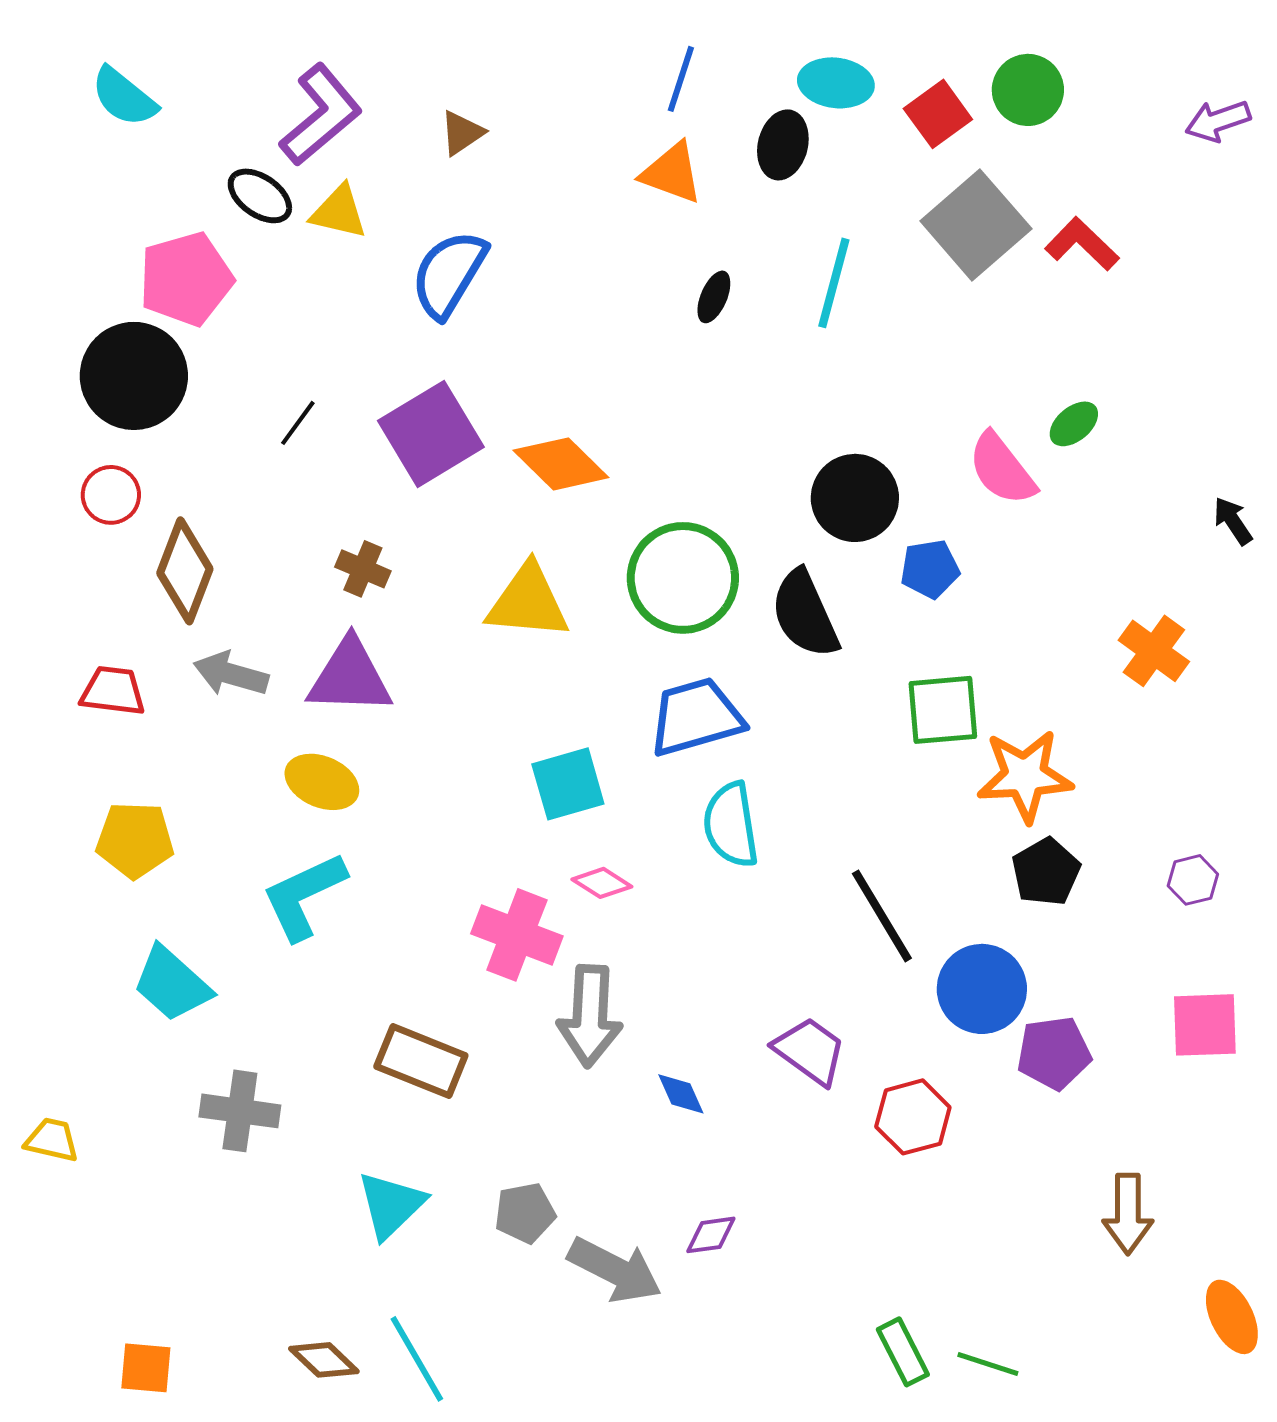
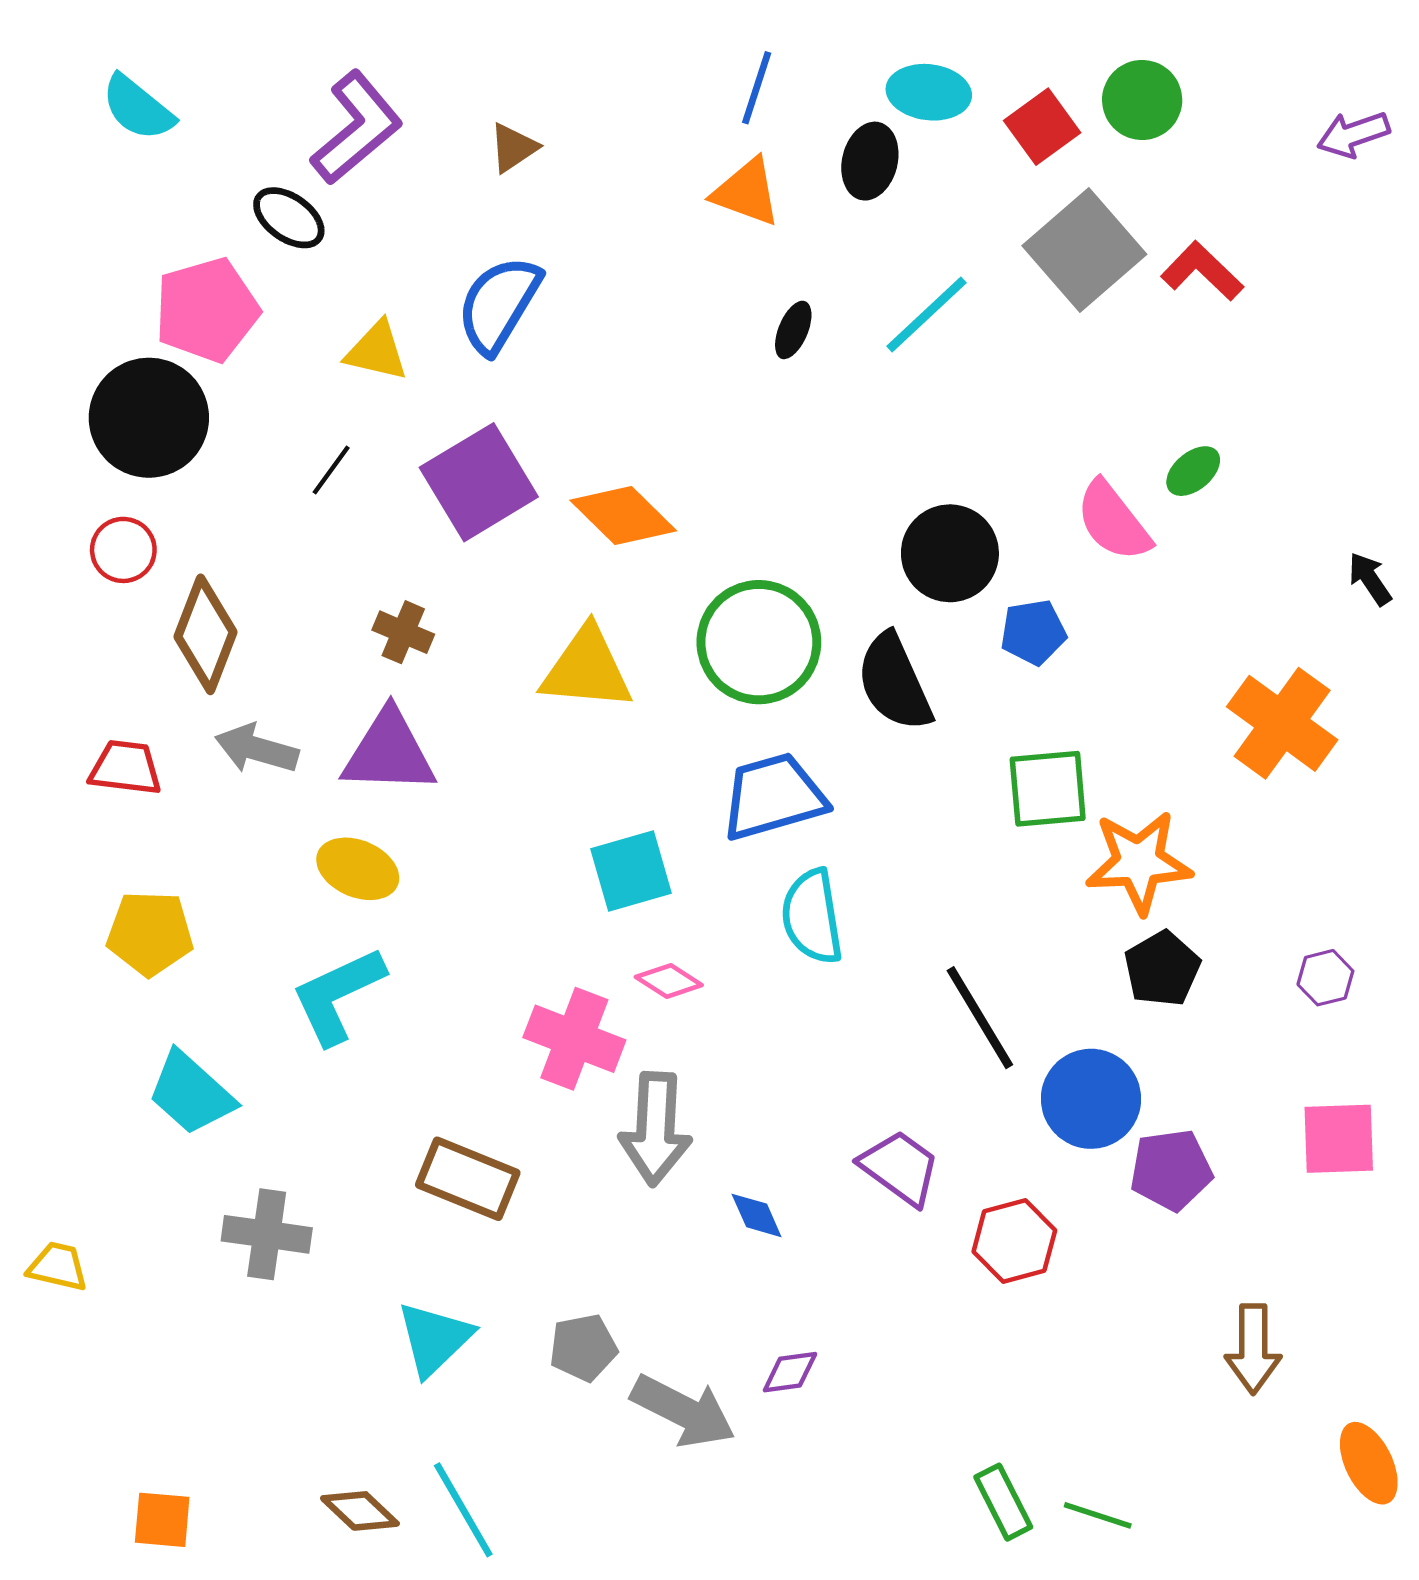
yellow triangle: (339, 212) -> (377, 351), moved
cyan line: (834, 283) -> (927, 314), turned 32
orange cross: (1154, 651) -> (1282, 723), size x1.4

